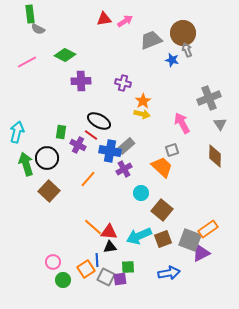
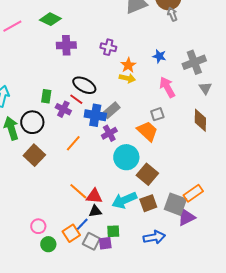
blue star: (172, 60) -> (159, 56), moved
cyan circle: (141, 193) -> (126, 157), size x1.6
blue line: (97, 260) -> (82, 224), turned 48

